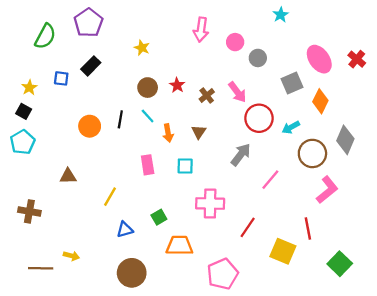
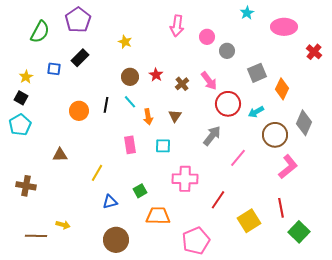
pink ellipse: (319, 59) -> (284, 27), moved, turned -55
red line: (308, 228) -> (281, 208), moved
yellow square: (283, 251) -> (249, 221), turned 35

